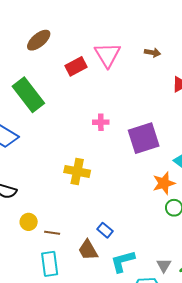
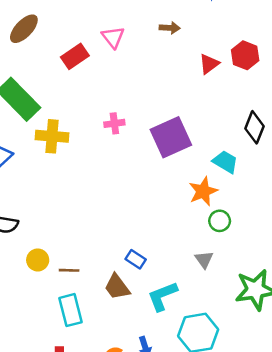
pink triangle: (107, 55) -> (113, 37), size x0.7
yellow cross: (77, 171) -> (52, 136), moved
gray triangle: (164, 265) -> (204, 260), moved

